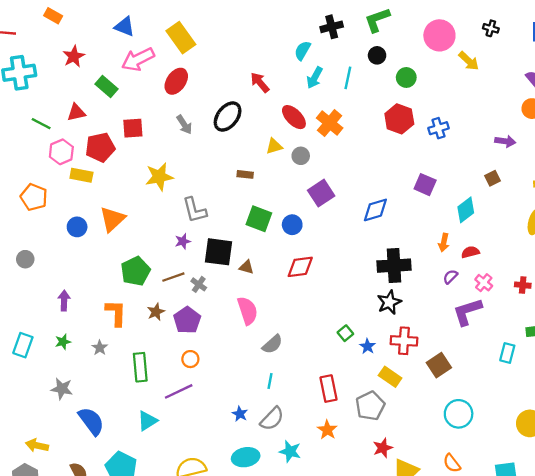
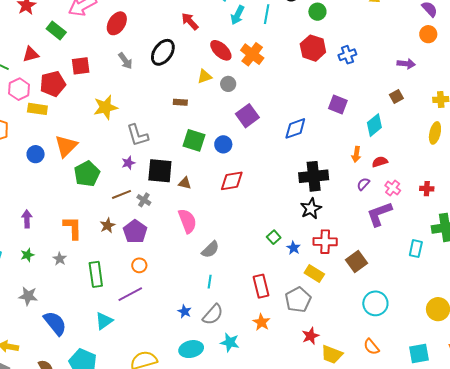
green pentagon: (135, 271) -> (87, 174), moved

